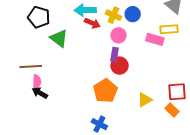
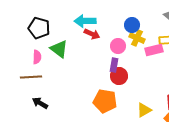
yellow cross: (113, 15) -> (137, 38), moved
pink rectangle: (155, 39) -> (154, 50), turned -30
pink semicircle: (37, 82) -> (37, 57), moved
orange pentagon: (105, 91) -> (105, 101), turned -30

